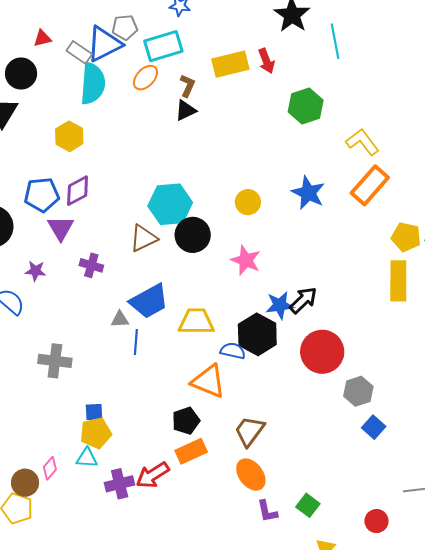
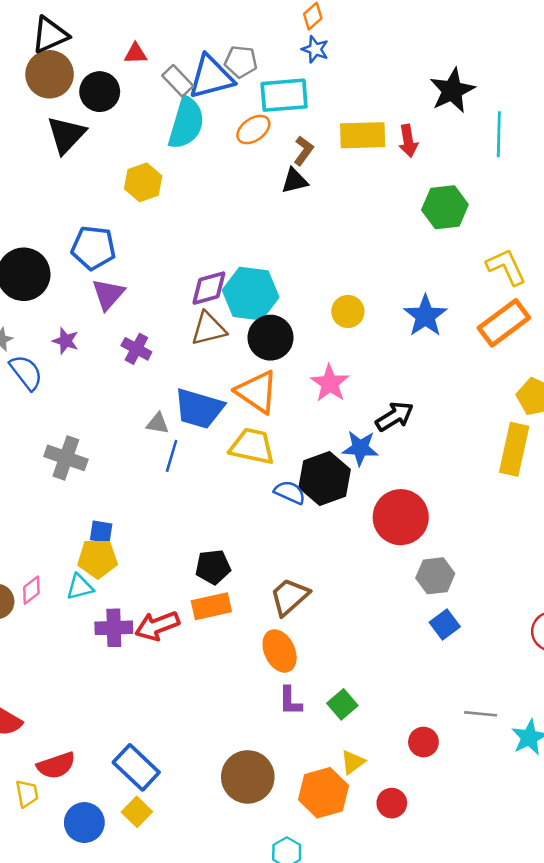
purple diamond: (78, 191) -> (209, 288), moved
black arrow: (303, 300) -> (395, 416), moved
blue trapezoid: (149, 301) -> (199, 409), turned 33
orange triangle: (209, 381) -> (257, 392), moved
cyan triangle: (87, 458) -> (80, 587), turned -30

